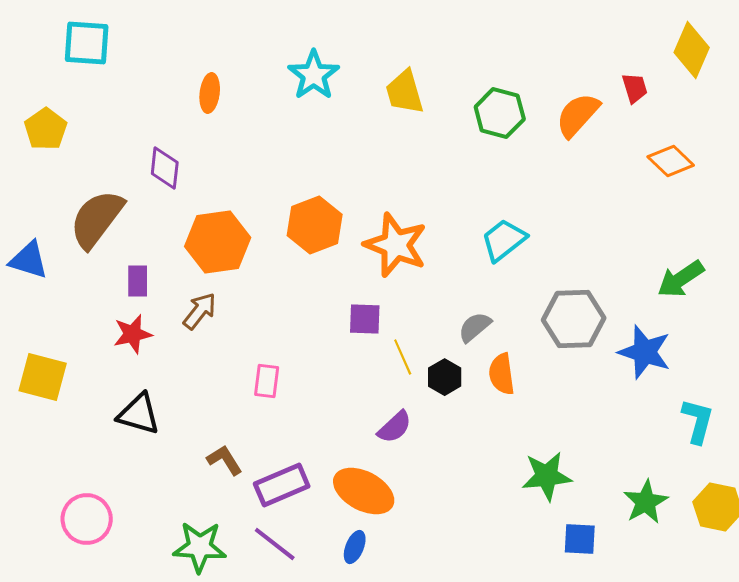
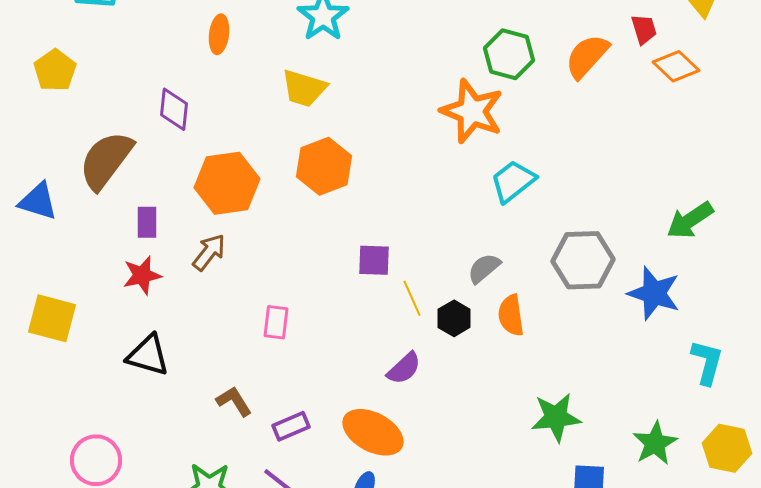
yellow trapezoid: (405, 92) -> (304, 88), moved, turned -57
orange diamond: (671, 161) -> (676, 66), moved
orange star: (396, 245) -> (472, 111), moved
purple rectangle: (282, 485) -> (291, 426), size x0.7

